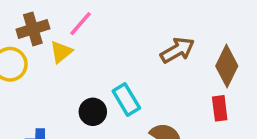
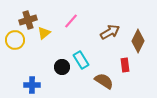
pink line: (80, 24) -> (71, 21), moved
red rectangle: (220, 108) -> (125, 65), moved

